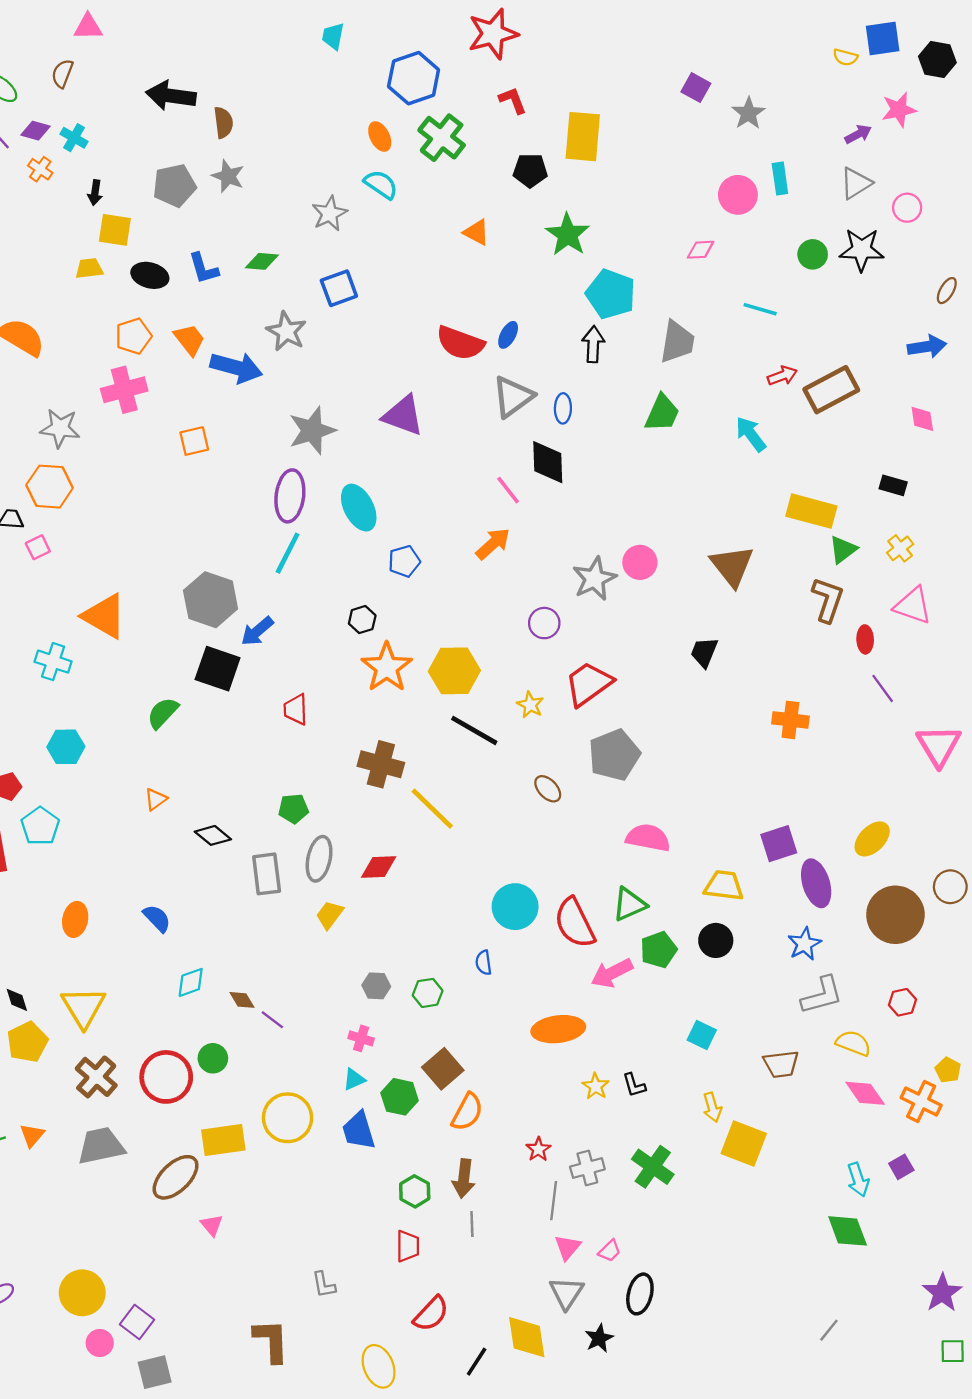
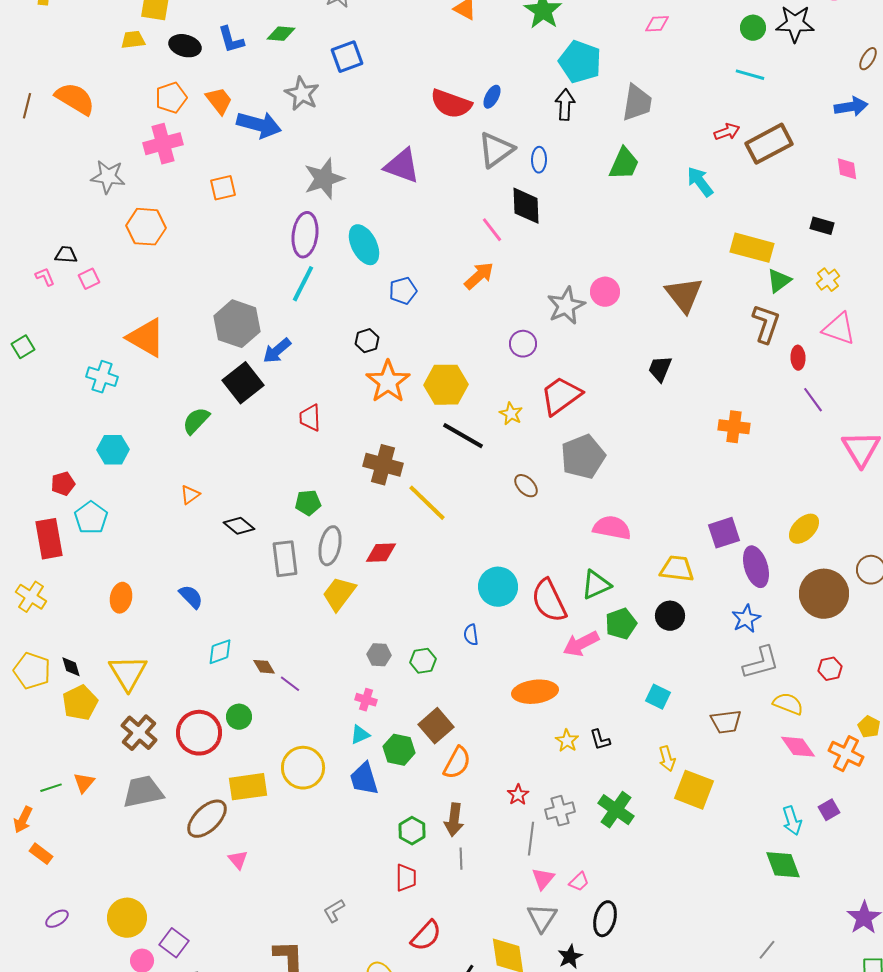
cyan line: (760, 309) -> (750, 75), moved
orange hexagon: (50, 487) -> (146, 227), moved
black square: (218, 669) -> (243, 383), turned 33
yellow trapezoid: (330, 915) -> (339, 594), size x1.4
gray L-shape: (324, 1285) -> (334, 911), turned 70

